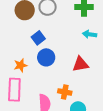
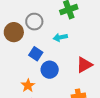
cyan arrow: (90, 34) -> (60, 37), moved

